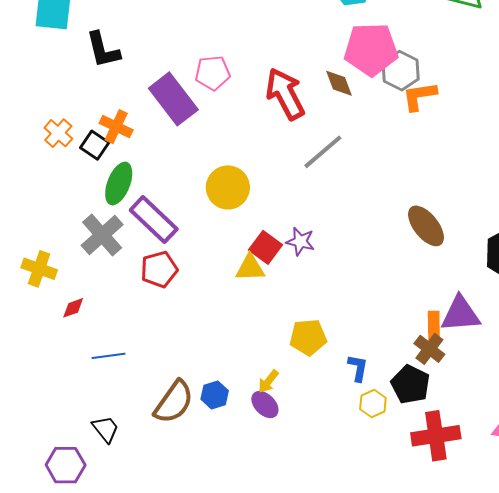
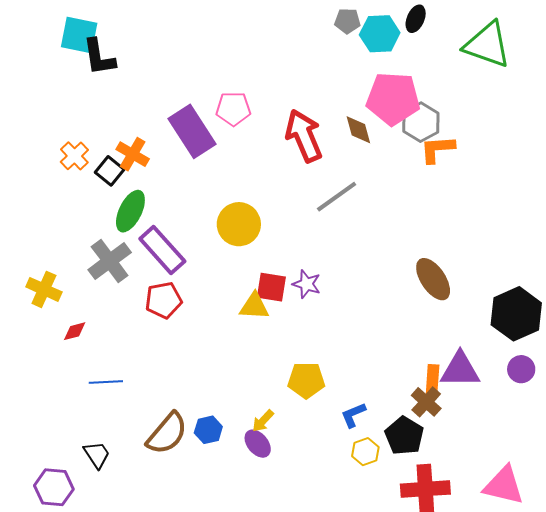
black L-shape: (103, 50) -> (99, 57), moved
red square: (266, 247) -> (271, 287), turned -32
blue L-shape: (358, 368) -> (353, 415), turned -128

